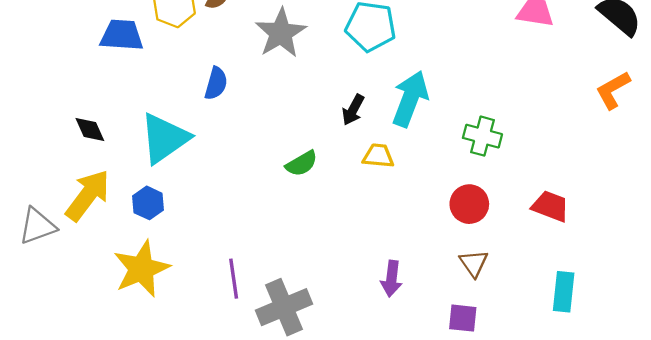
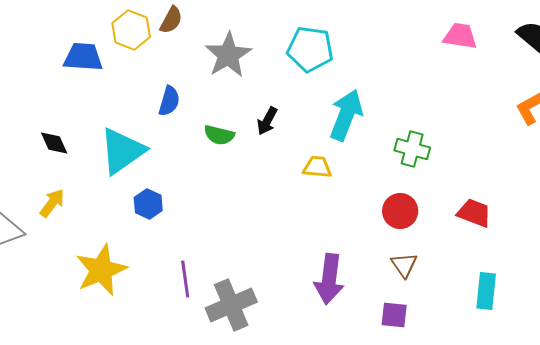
black arrow: (353, 110) -> (267, 121), moved
green semicircle: (302, 163) -> (219, 135), moved, turned 44
yellow arrow: (88, 195) -> (52, 203), size x0.6
blue hexagon: (148, 203) -> (148, 204), moved
purple arrow: (391, 279) -> (329, 279), size x1.5

